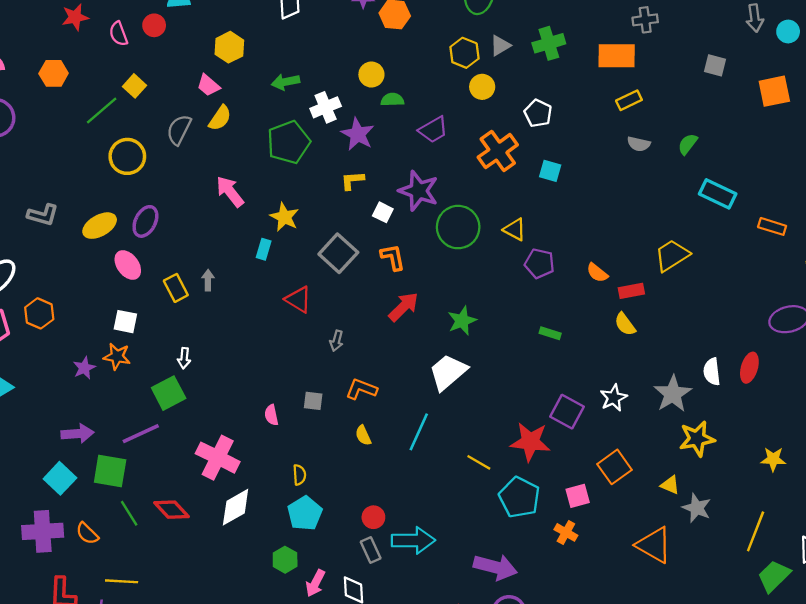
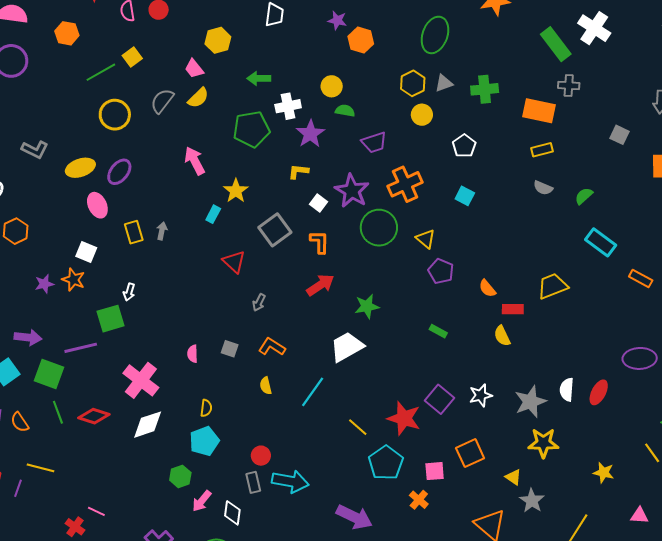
orange cross: (498, 151) -> (405, 184), moved
red diamond: (172, 510) -> (94, 416), turned -40

